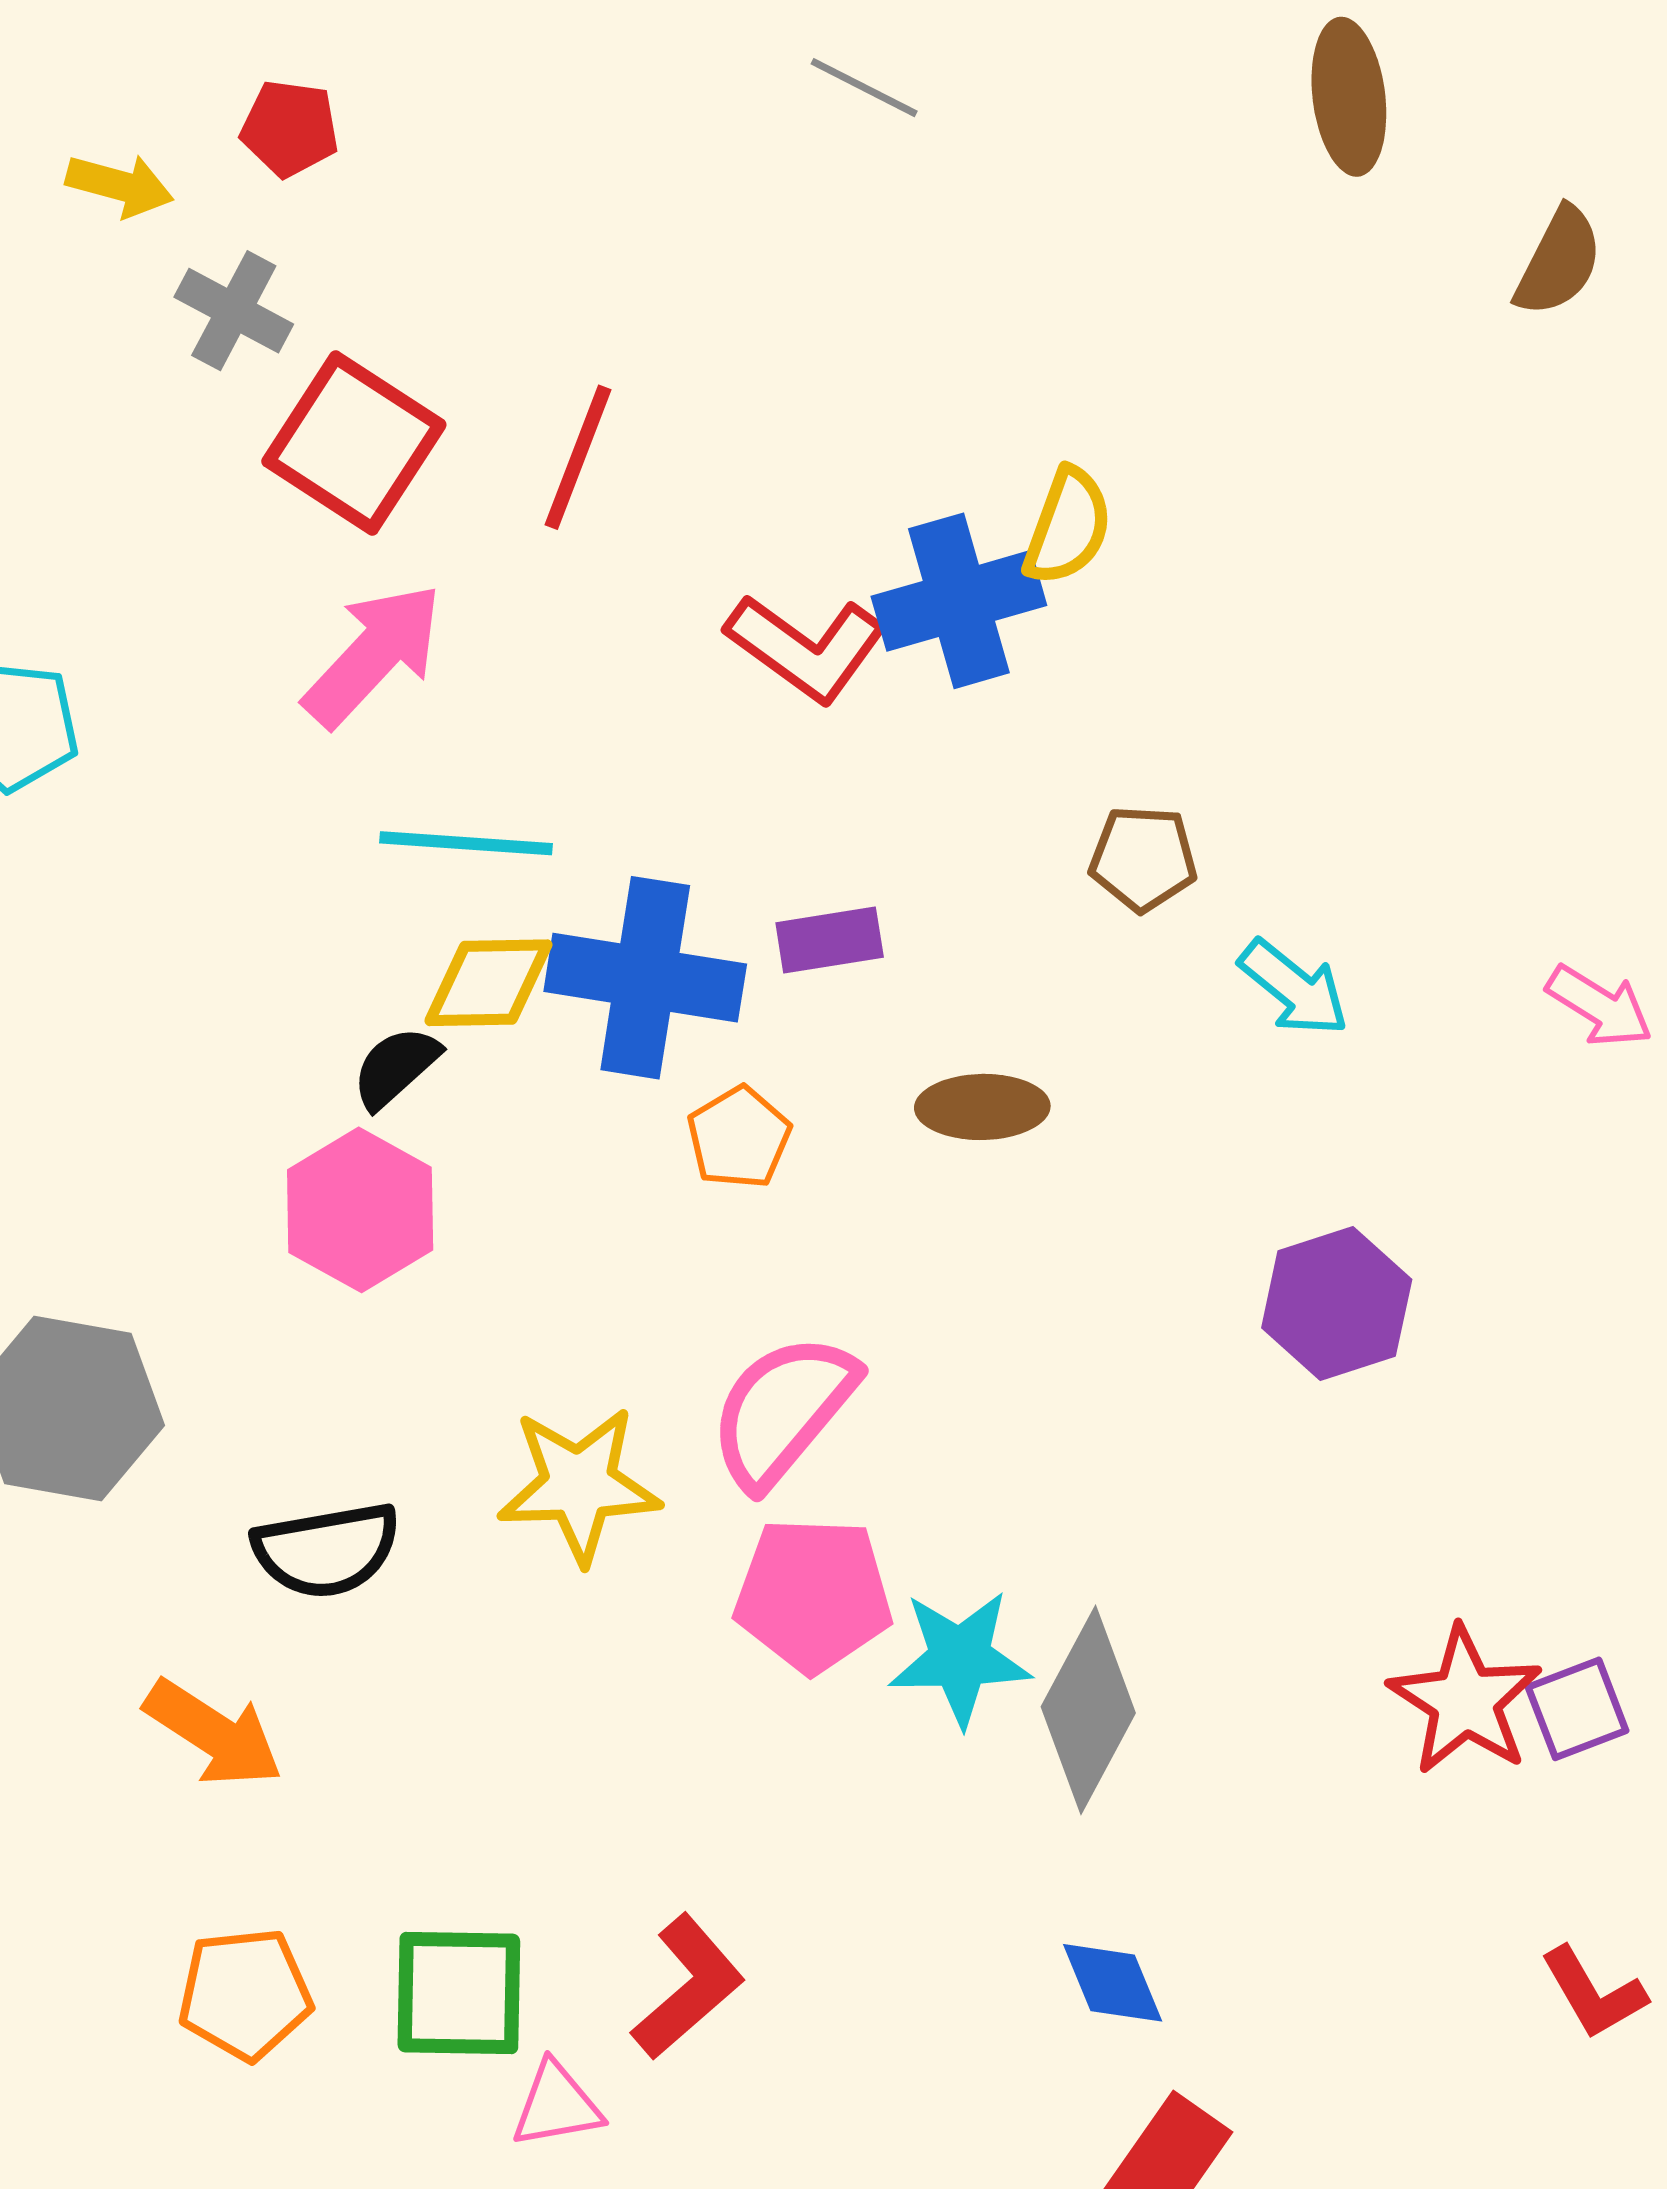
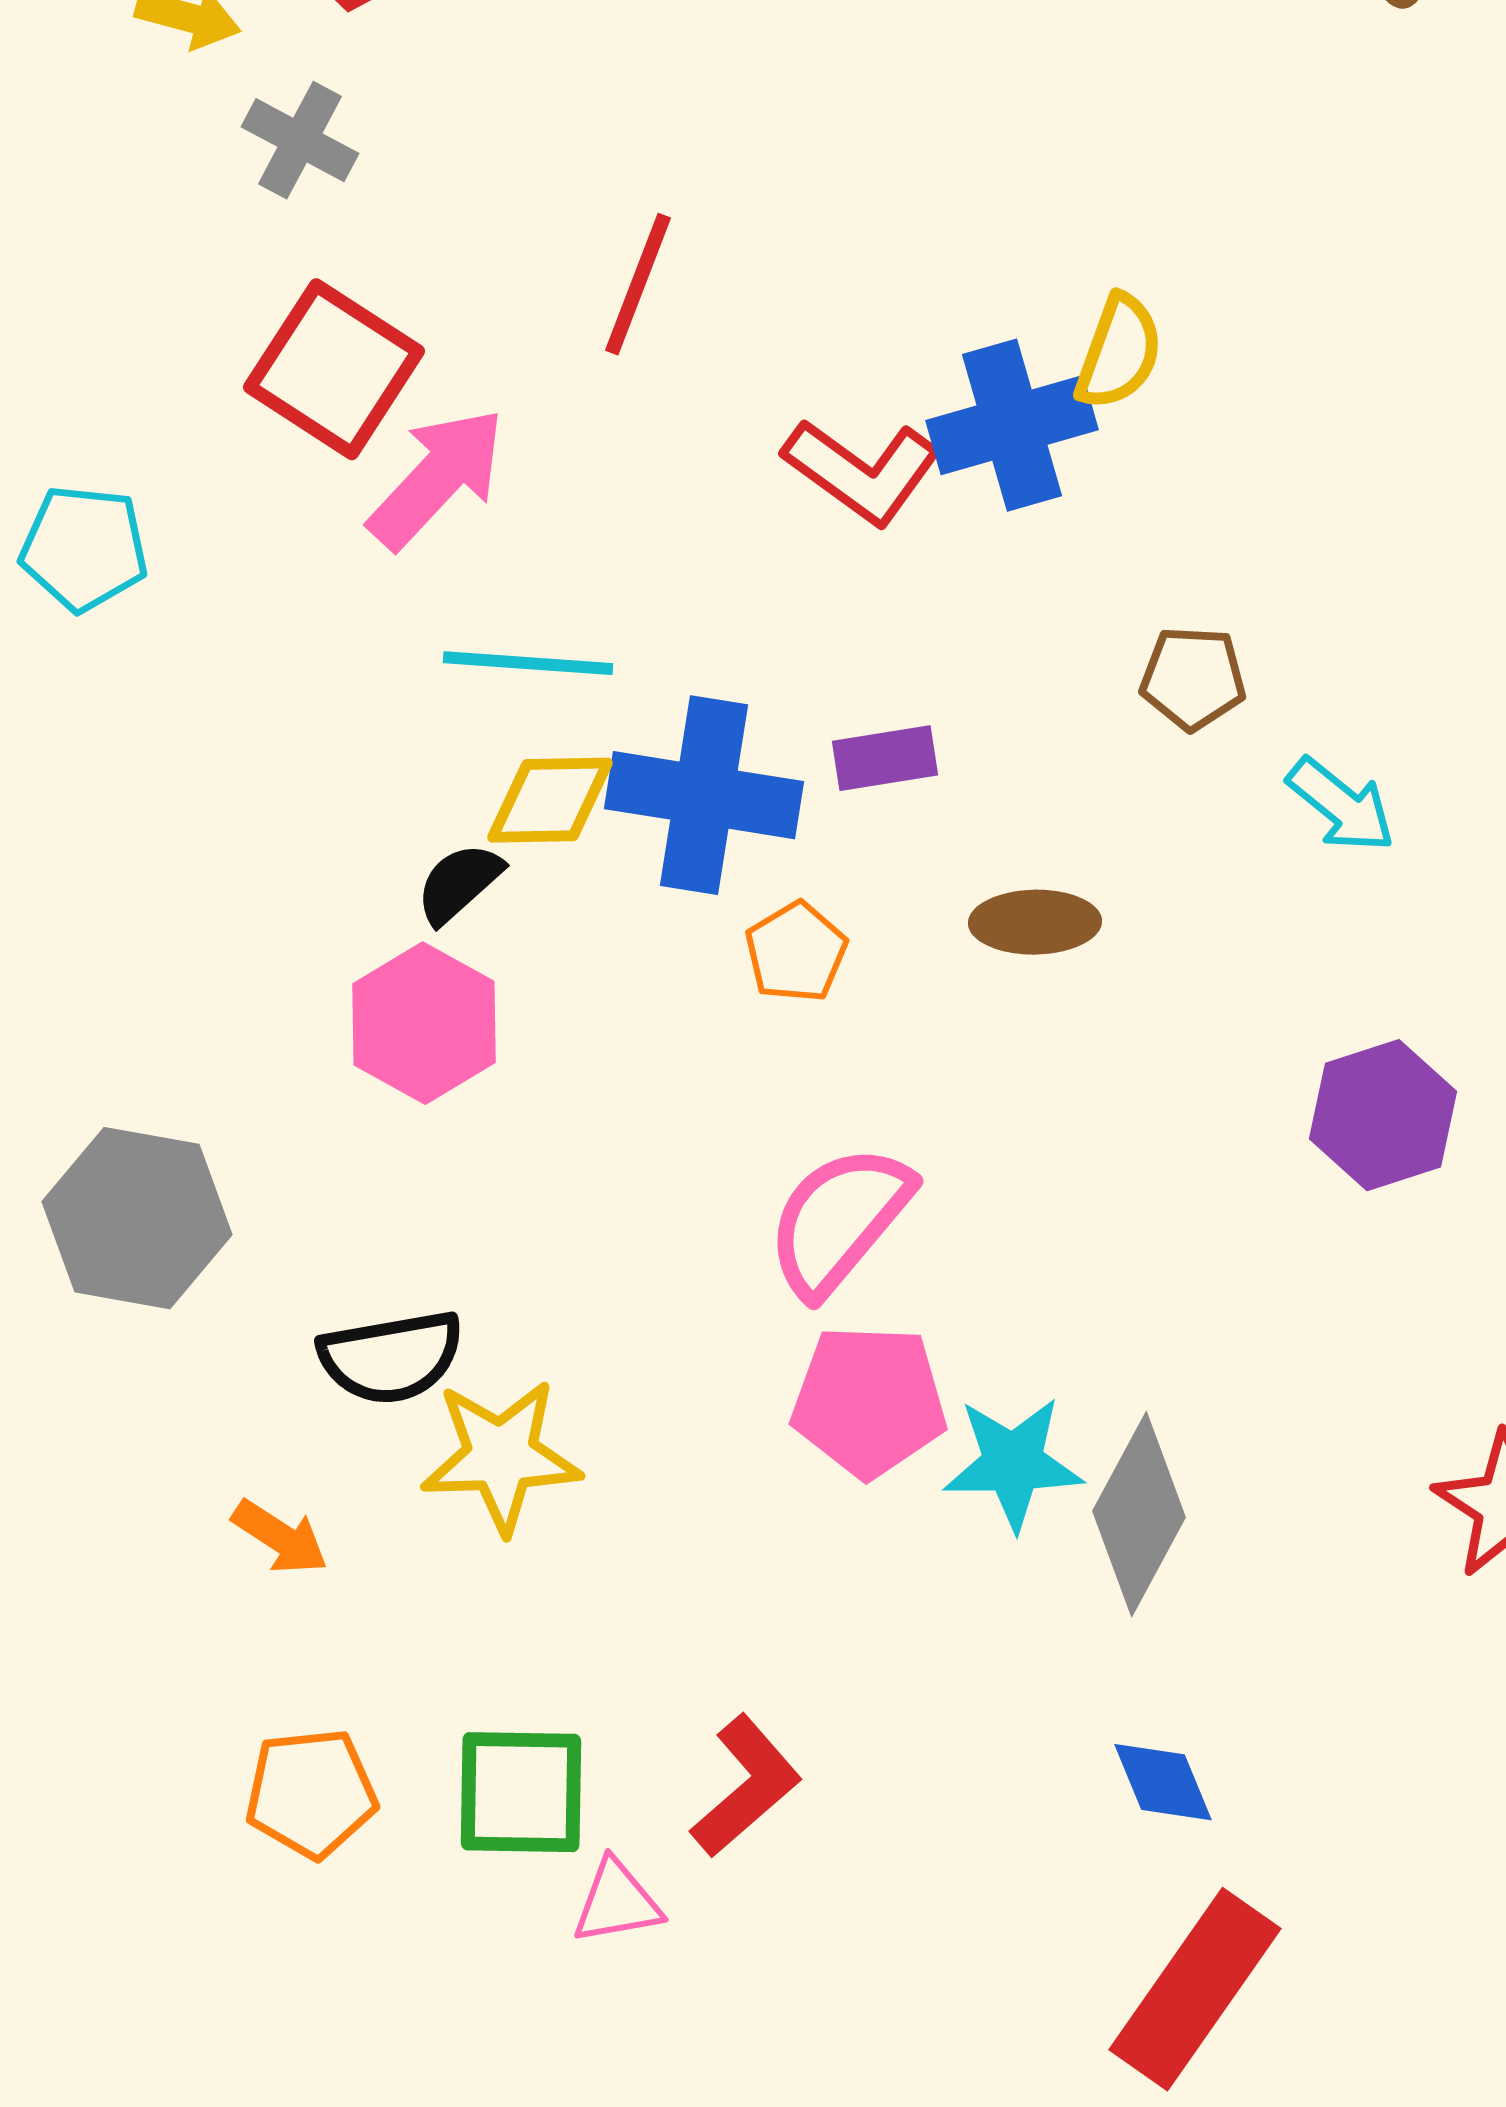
red square: (354, 443) -> (334, 369), moved
yellow star: (579, 1485) -> (501, 1456), moved
orange arrow: (213, 1733) -> (280, 1537), size x0.7

